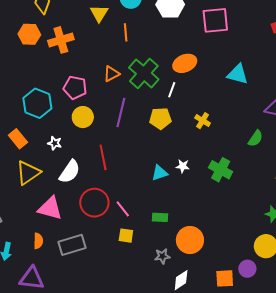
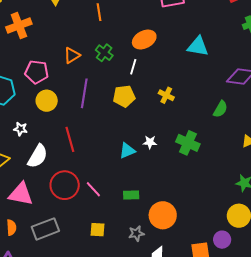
orange line: (126, 32) -> (99, 12), moved
green cross: (144, 73) -> (104, 53), size x0.6
yellow square: (126, 236) -> (98, 230), moved

